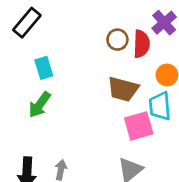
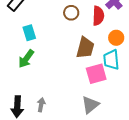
brown circle: (117, 40) -> (71, 13), moved
brown trapezoid: (123, 89) -> (85, 48), turned -90

